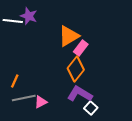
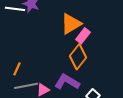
purple L-shape: (80, 94) -> (67, 82), moved

